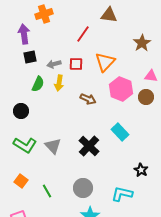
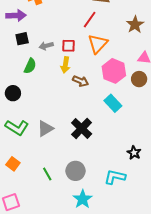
purple arrow: (24, 34) -> (16, 15), turned 96
red line: (83, 34) -> (90, 20), moved
yellow arrow: (59, 83) -> (65, 65), moved
cyan rectangle: (120, 132) -> (113, 103), moved
gray triangle: (53, 146) -> (45, 128), turned 42
green line: (47, 191) -> (47, 174), moved

